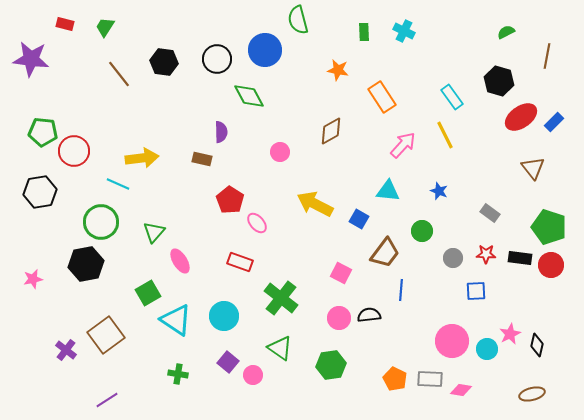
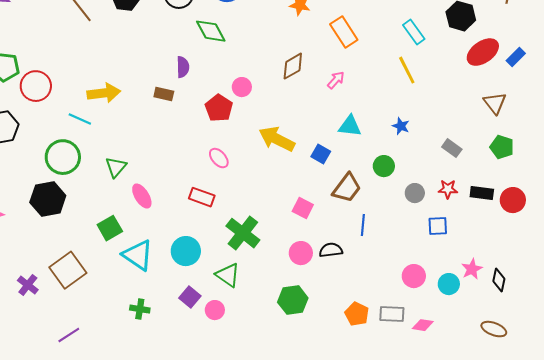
pink arrow: (403, 145) -> (336, 80), moved, size x0.7
red pentagon: (230, 200) -> (219, 108), moved
green pentagon: (549, 227) -> (502, 147), moved, size x0.7
pink circle: (452, 341) -> (414, 276), size x0.7
green triangle: (280, 348) -> (228, 275), moved
brown ellipse: (532, 394) -> (494, 329), turned 35

